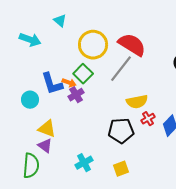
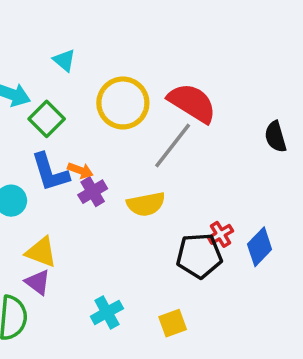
green square: (83, 74) -> (47, 119), moved
yellow semicircle: (137, 102) -> (146, 204), moved
black pentagon: (121, 131) -> (199, 256), moved

